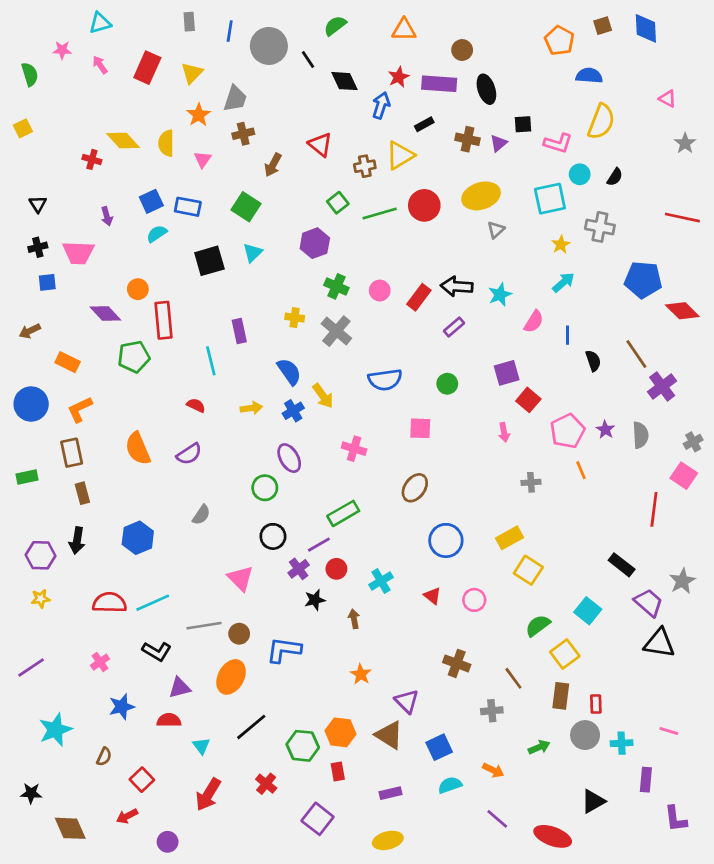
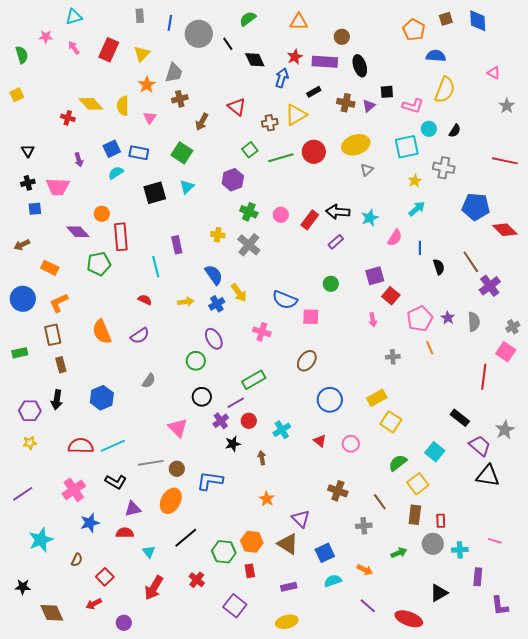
blue semicircle: (385, 380) -> (285, 300), moved, turned 30
pink cross: (100, 662) -> (74, 490), size x1.6

